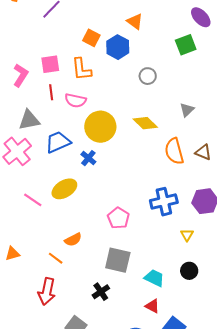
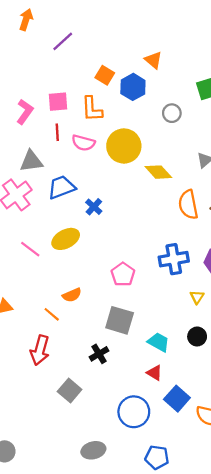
gray circle: (148, 76) -> (172, 113), moved
yellow circle: (100, 127) -> (124, 146), moved

